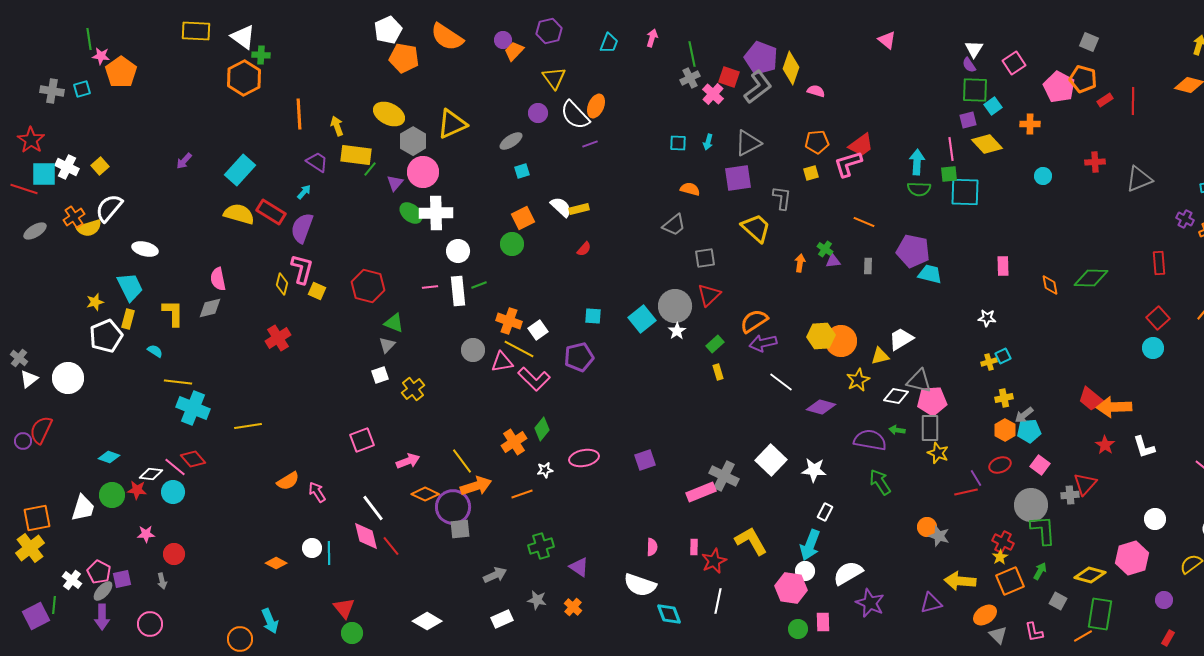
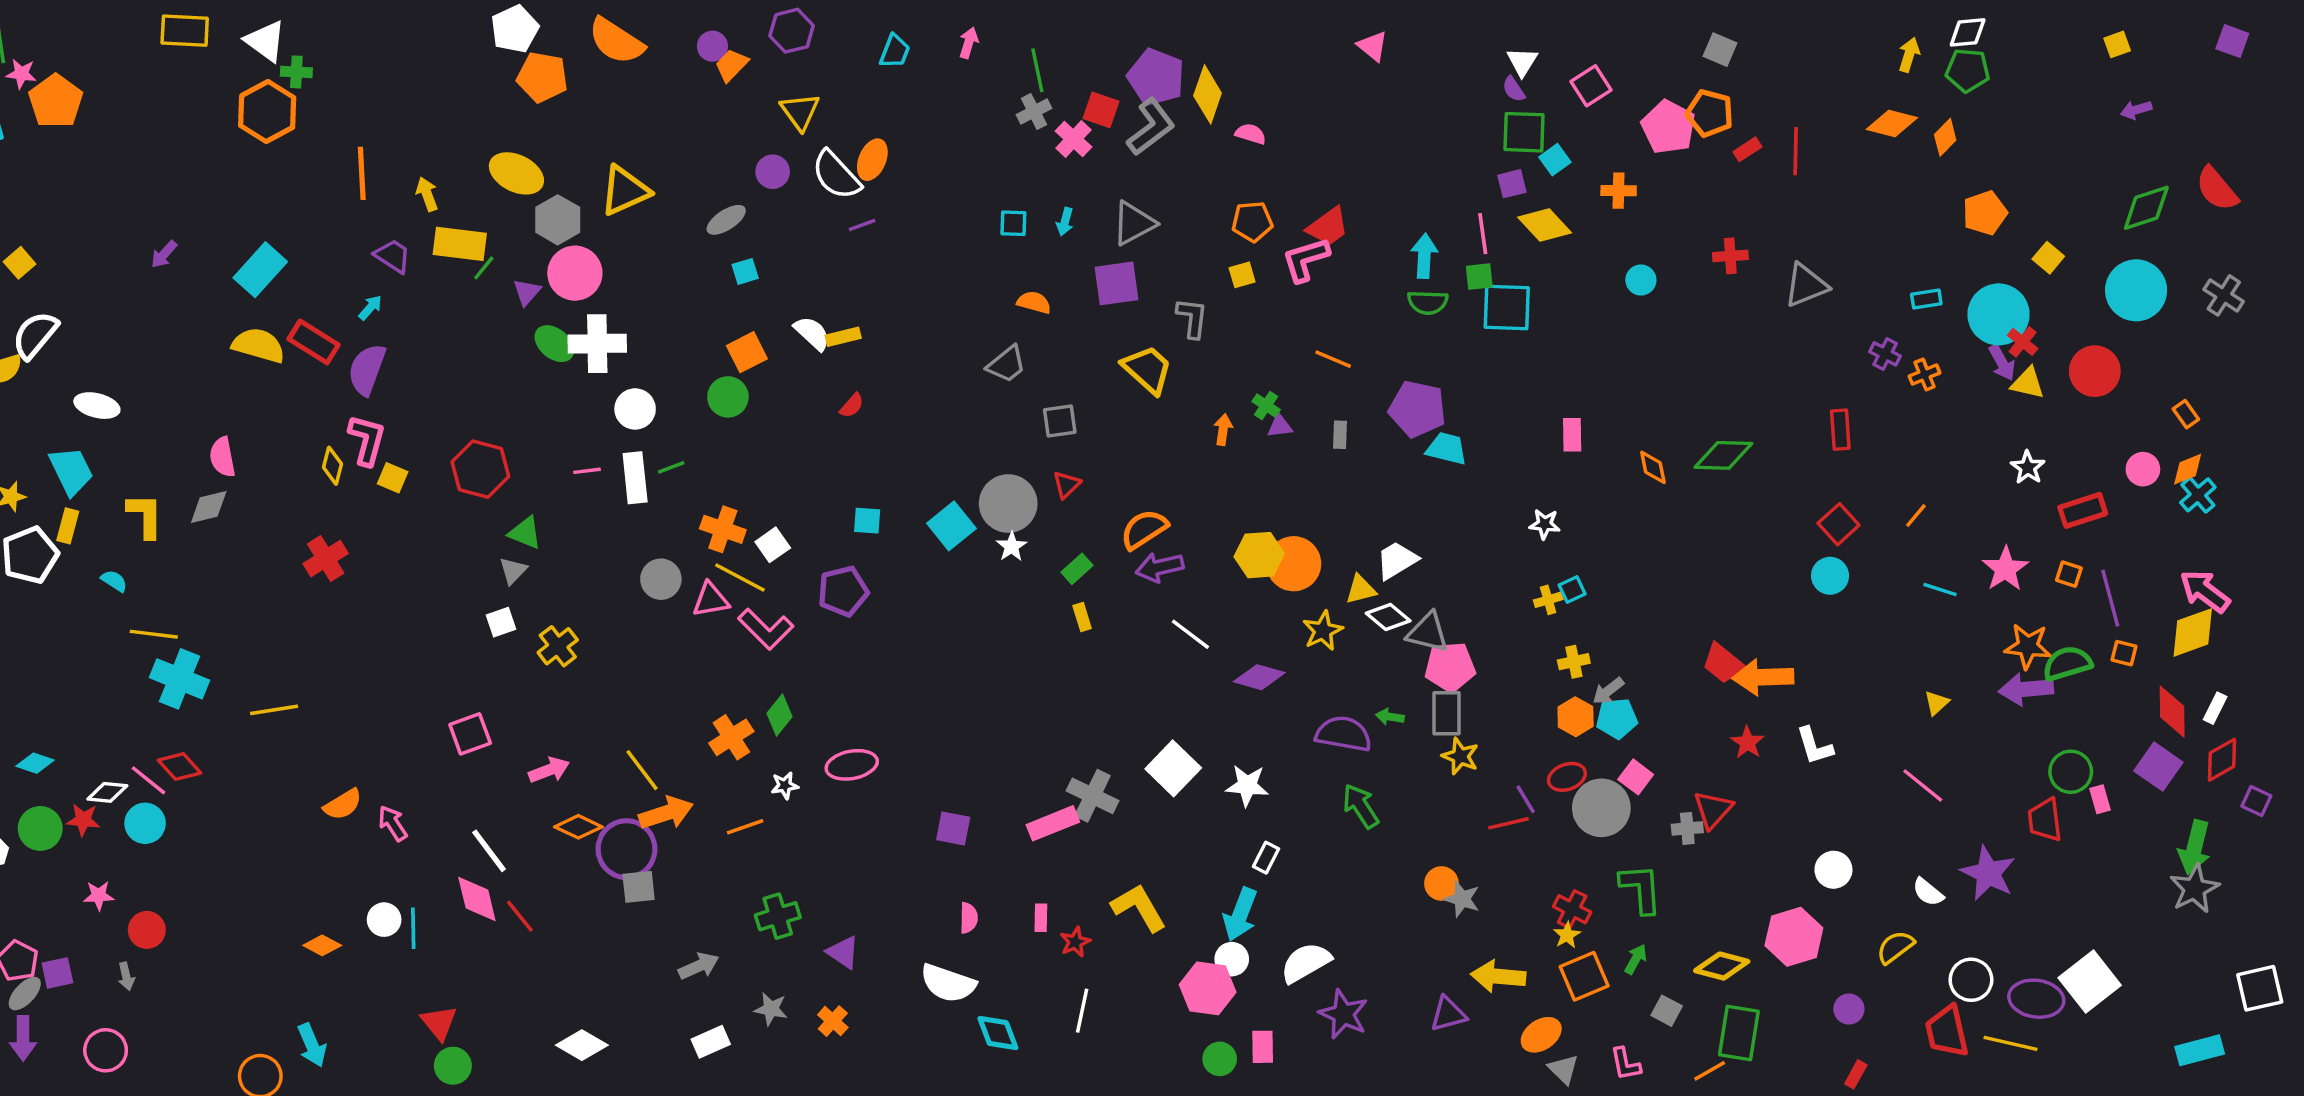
red triangle: (709, 295) -> (1067, 485), size x0.7
white diamond: (896, 396) -> (1388, 617), moved, turned 30
purple square: (645, 460) -> (953, 828), moved, turned 30
gray circle: (1031, 505) -> (1601, 808), moved
red star: (714, 561) -> (1075, 942), size x0.7

